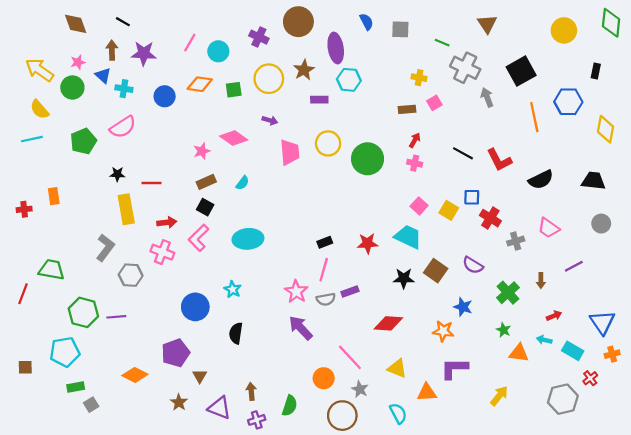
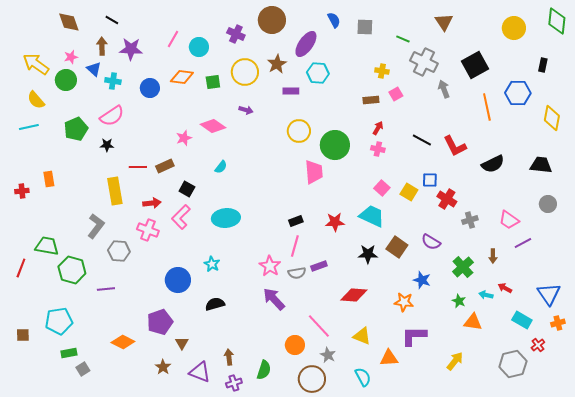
purple ellipse: (336, 48) -> (306, 44), turned 44
pink trapezoid: (290, 152) -> (314, 172), moved
black star: (117, 174) -> (107, 145), moved
brown rectangle: (206, 182) -> (165, 166), moved
pink trapezoid: (549, 228) -> (509, 220), moved
green hexagon: (83, 312) -> (72, 270), moved
red arrow: (554, 316) -> (505, 288), turned -128
black semicircle: (236, 333) -> (215, 304), turned 66
cyan arrow: (544, 340) -> (486, 295), moved

